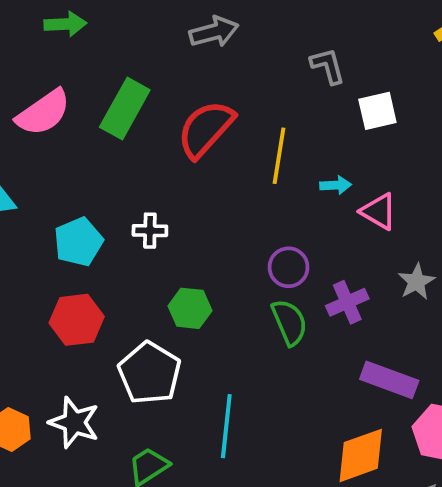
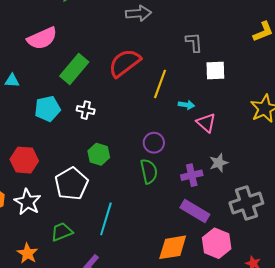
green rectangle: (125, 108) -> (74, 69), moved
purple cross: (347, 302) -> (192, 175), moved
red hexagon: (77, 320) -> (24, 160), moved

